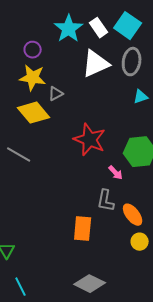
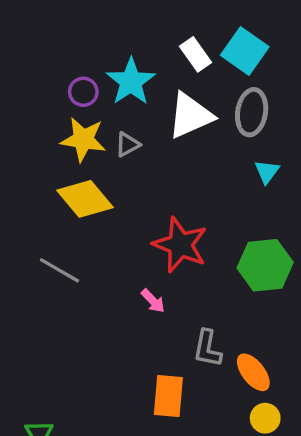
cyan star: (69, 29) -> (131, 82), moved
gray triangle: (56, 94) -> (128, 144), moved
cyan triangle: (141, 97) -> (267, 172), turned -35
pink arrow: (116, 173) -> (153, 301), moved

